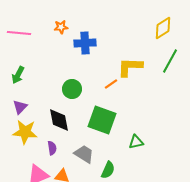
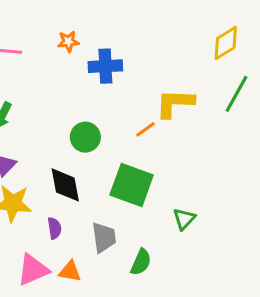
green triangle: (136, 142) -> (184, 219), turned -35
gray trapezoid: (84, 154) -> (104, 237), turned 50

